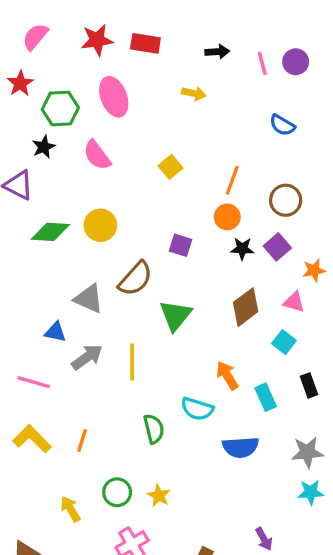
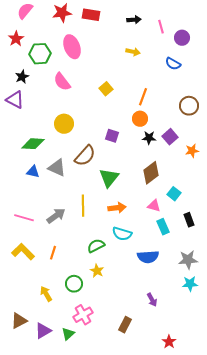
purple circle: (296, 62) -> (182, 38), moved
yellow arrow: (194, 93) -> (133, 52), moved
black star: (44, 147) -> (22, 77), moved
brown circle: (286, 200) -> (189, 106), moved
green diamond: (50, 232) -> (33, 144), moved
pink triangle: (294, 302) -> (154, 206), moved
blue triangle: (55, 332) -> (33, 172), moved
gray arrow: (87, 357) -> (56, 216), moved
orange arrow: (227, 375) -> (117, 208), moved, turned 114
green semicircle: (154, 429) -> (96, 246), turned -102
yellow star: (159, 496) -> (97, 271), moved
purple arrow: (264, 539) -> (152, 300), moved

